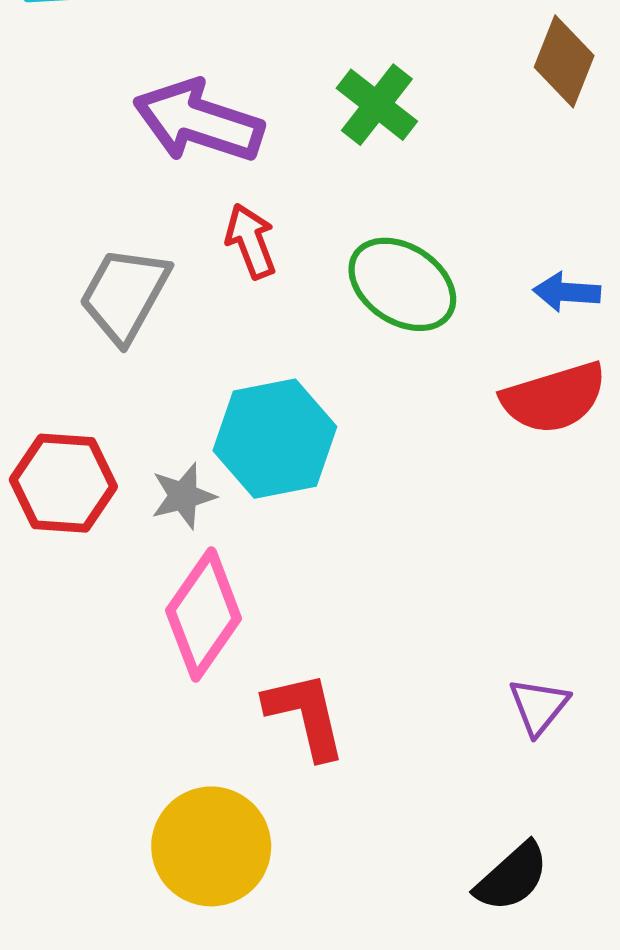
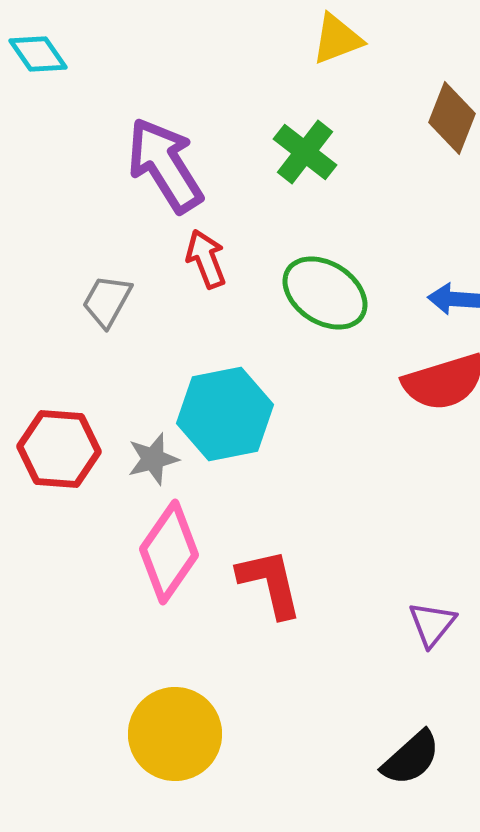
purple arrow: (198, 121) -> (165, 165), turned 40
gray trapezoid: (125, 295) -> (107, 301), size x0.7
red L-shape: (305, 715) -> (270, 583), moved

